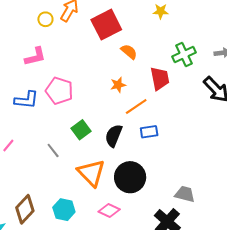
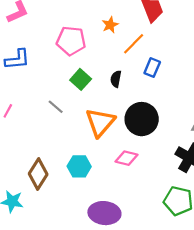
pink pentagon: (59, 91) -> (71, 41), moved
blue rectangle: (149, 132) -> (152, 67), turned -48
black semicircle: (114, 136) -> (116, 79), size x0.7
orange triangle: (91, 173) -> (100, 122), turned 36

